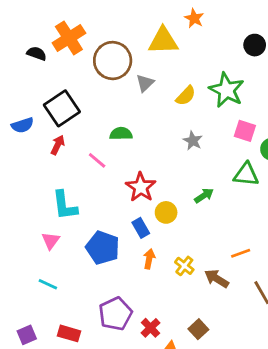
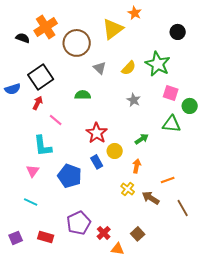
yellow triangle: (163, 41) -> (113, 29), turned -35
gray triangle: (145, 83) -> (100, 68), moved, turned -32
pink line: (97, 160) -> (56, 120), moved
orange arrow: (149, 259) -> (137, 166), moved

